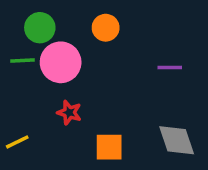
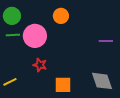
green circle: (40, 28) -> (12, 16), moved
purple line: (170, 68) -> (106, 41), moved

